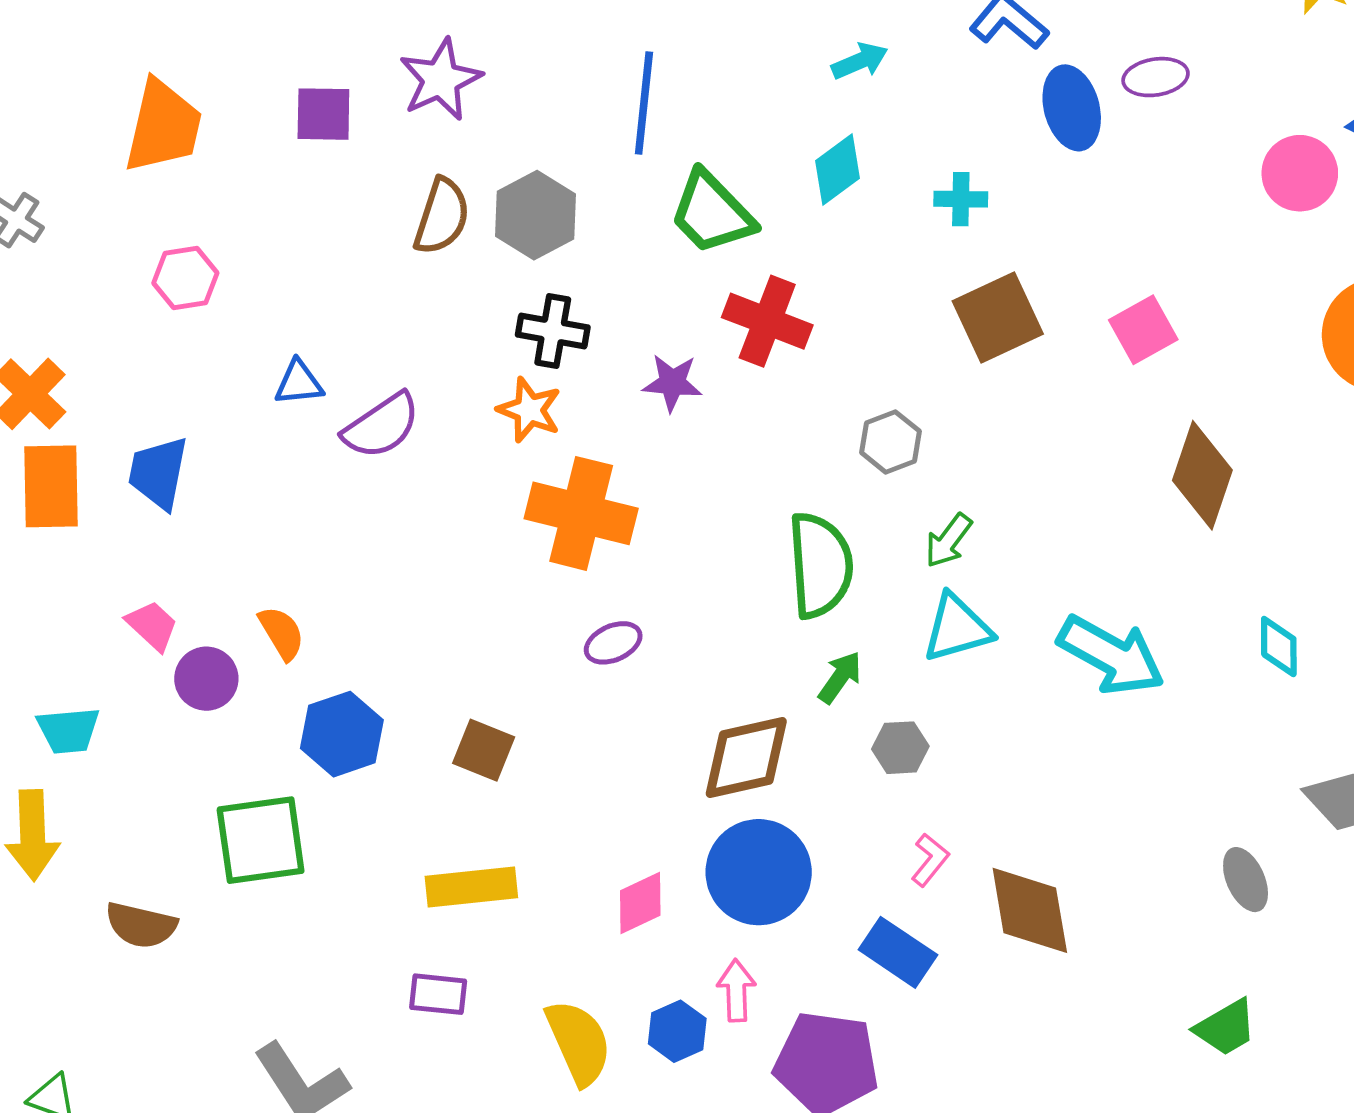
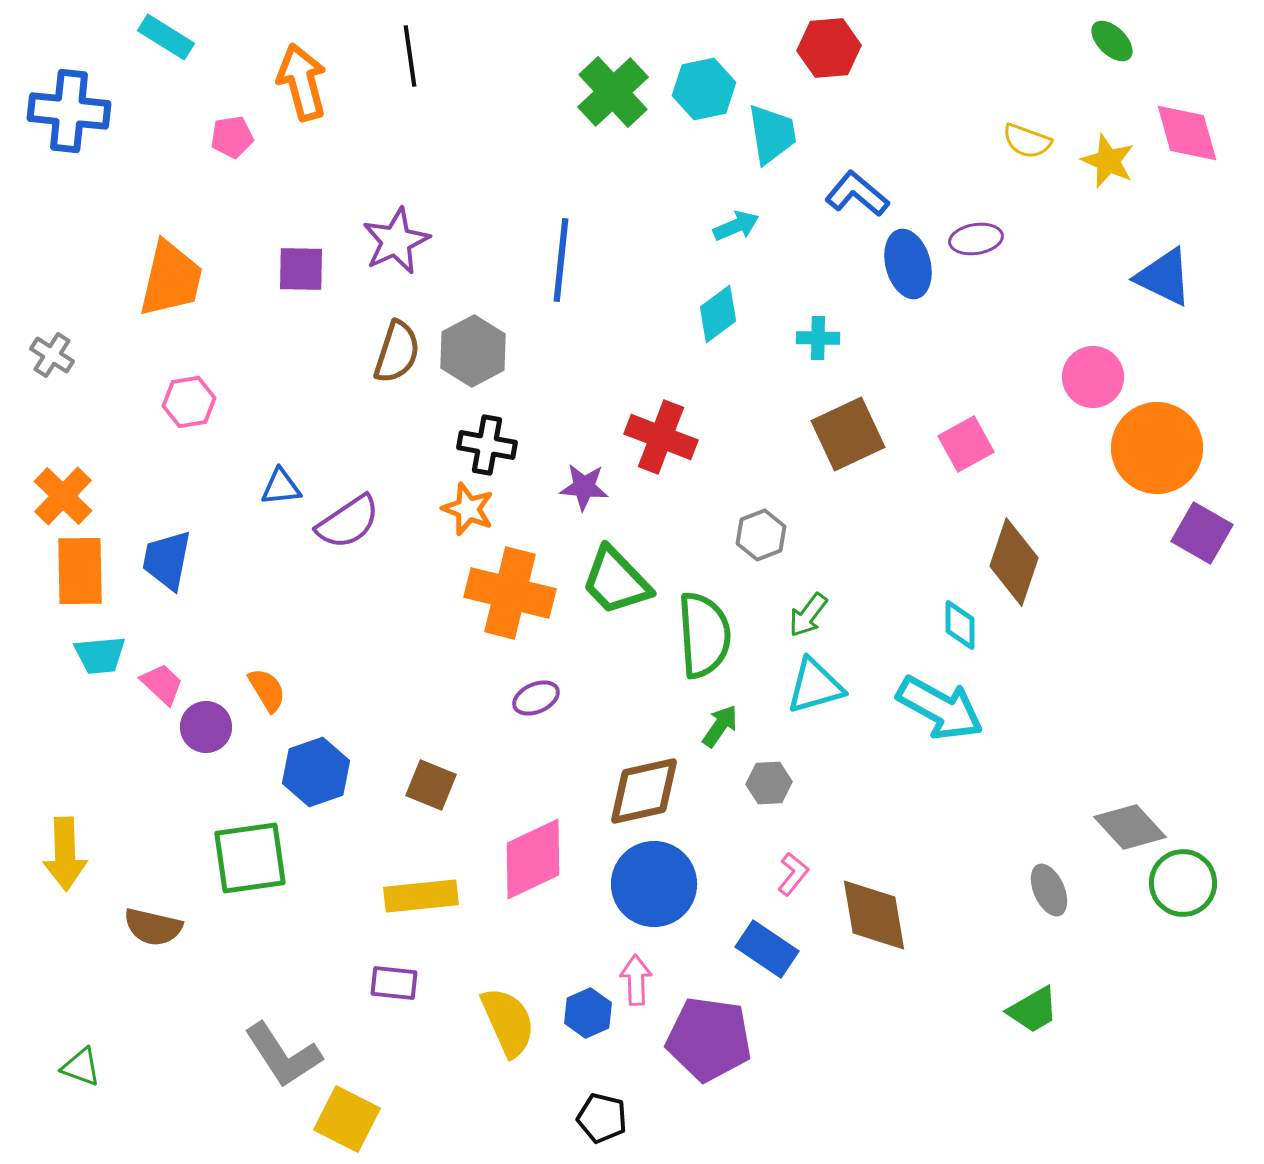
pink circle: (1300, 173) -> (1093, 377), moved
green trapezoid: (712, 213) -> (616, 581), moved
cyan diamond: (1279, 647) -> (960, 625), moved
cyan trapezoid: (68, 730) -> (100, 655), moved
pink diamond: (640, 903) -> (533, 859), moved, size x1.6

